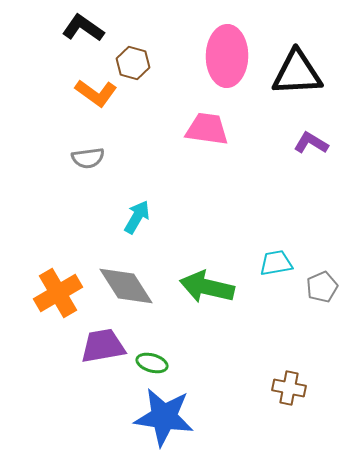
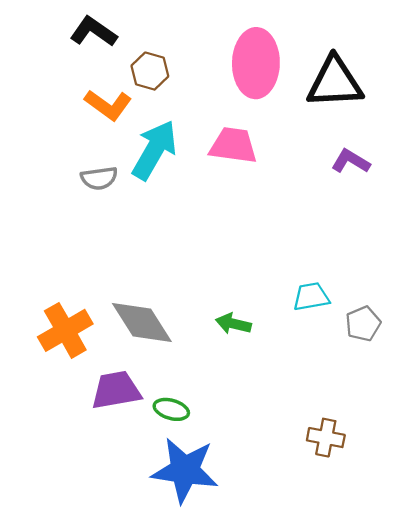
cyan arrow: (137, 217) -> (154, 150), moved, size x1.6
green arrow: (207, 287) -> (233, 324), size x0.6

